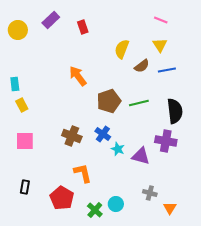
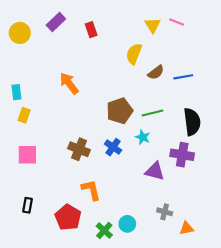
yellow triangle: (160, 45) -> (153, 25), moved
orange arrow: (78, 76) -> (69, 83), moved
yellow rectangle: (22, 105) -> (24, 115), turned 48
cyan star: (118, 149) -> (143, 137), moved
orange triangle: (170, 208) -> (187, 228), turned 48

